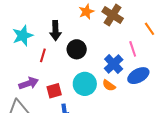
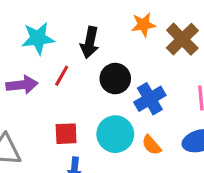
blue cross: (114, 64) -> (150, 99), moved
purple arrow: (29, 83) -> (22, 85), moved

